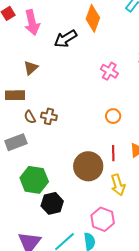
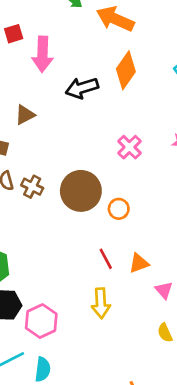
red line: (113, 153) -> (106, 259), turned -42
brown circle: (88, 166) -> (81, 191), moved
pink hexagon: (103, 219) -> (41, 321), moved

